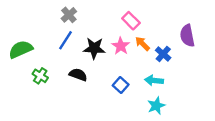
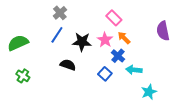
blue cross: (163, 54) -> (118, 56), moved
green cross: (40, 76) -> (23, 76), moved
cyan star: (156, 106) -> (149, 92), moved

